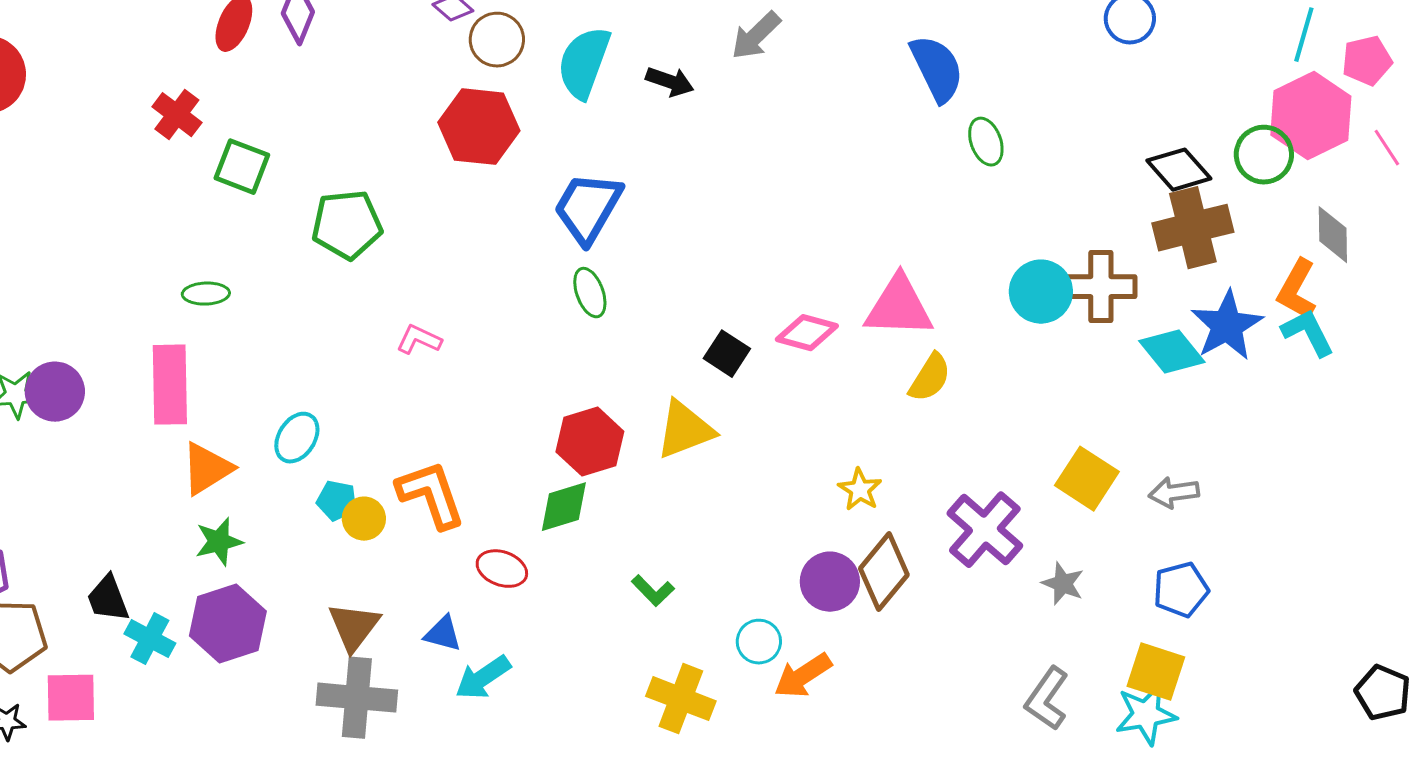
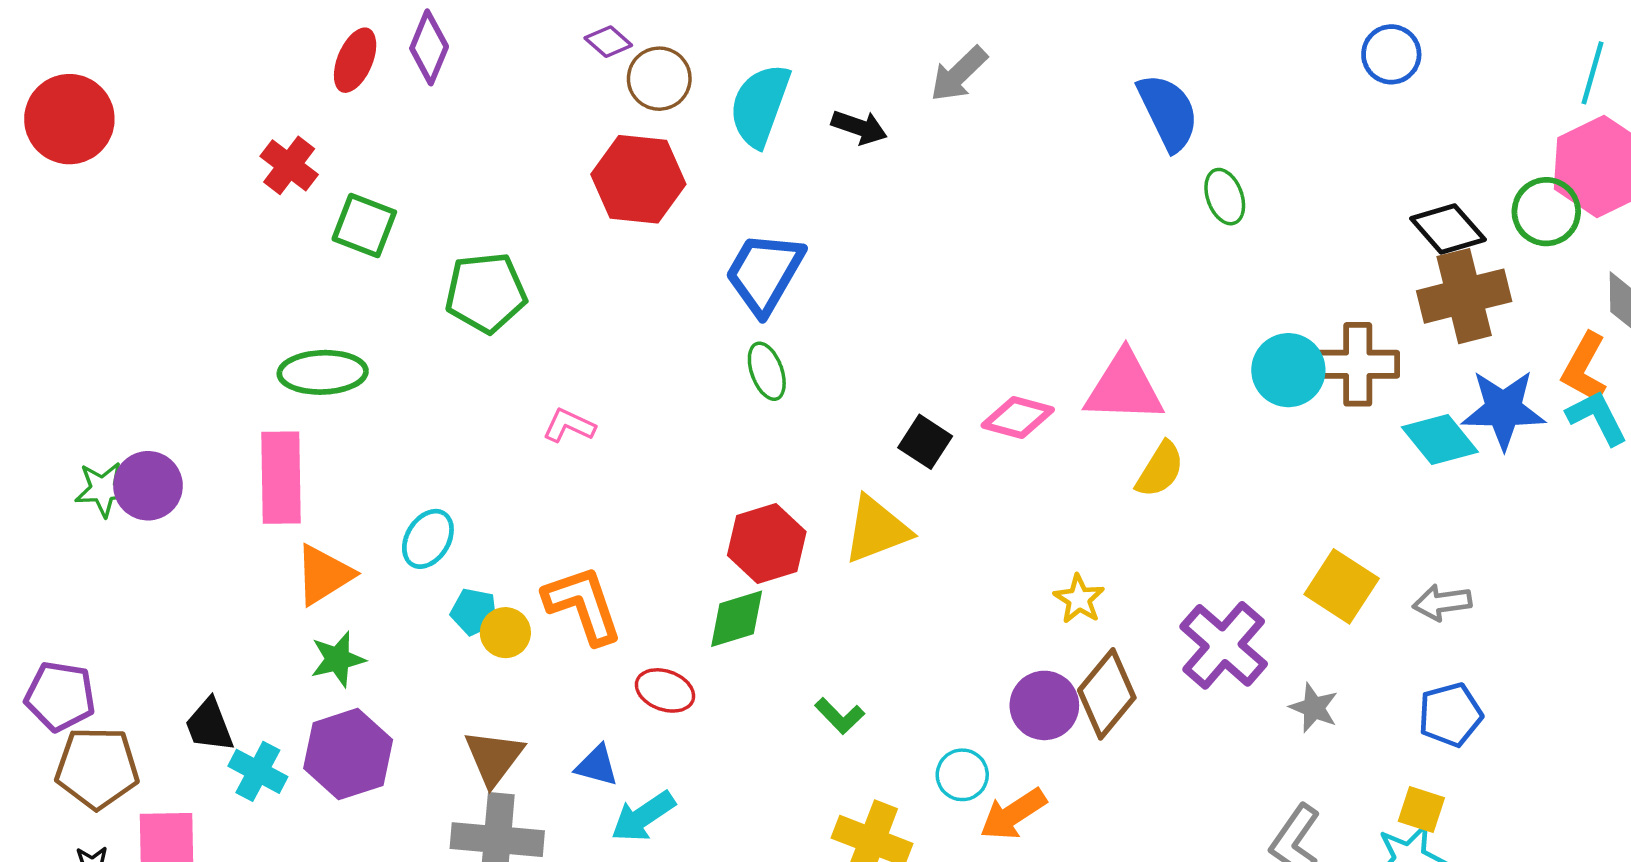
green ellipse: (206, 294) -> (323, 372), size x1.6
blue star: (1227, 326) -> (1503, 409), turned 30
yellow square: (1156, 672) -> (1421, 810), size x0.7

